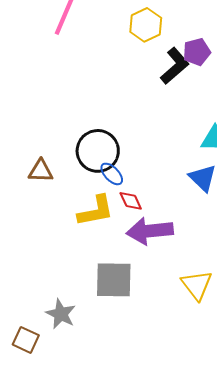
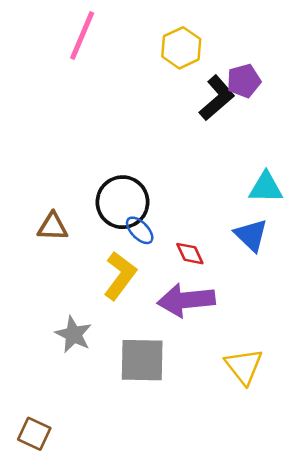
red diamond: (131, 201) -> (190, 254), moved
yellow L-shape: (96, 211) -> (120, 276), turned -42
gray star: (61, 314) -> (73, 334), moved

